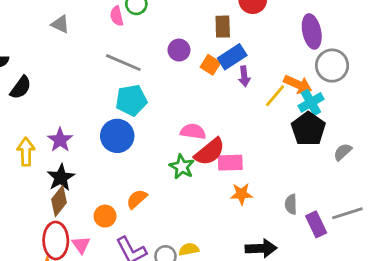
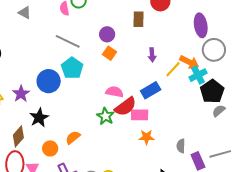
blue rectangle: (232, 57) -> (151, 90), moved
orange square: (210, 65) -> (109, 53), moved
cyan pentagon: (131, 100) -> (72, 68), turned -30
black pentagon: (308, 129) -> (212, 91), moved
blue circle: (117, 136) -> (49, 81), moved
black star: (61, 177) -> (39, 118), moved

